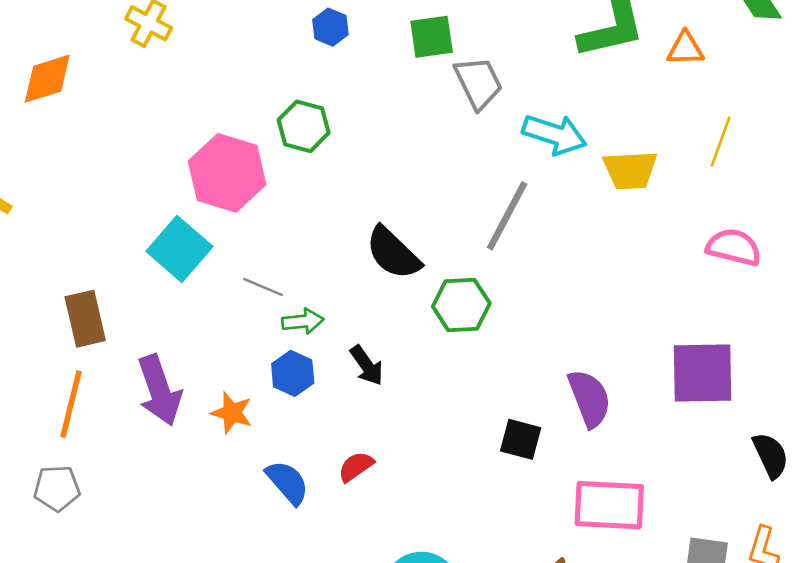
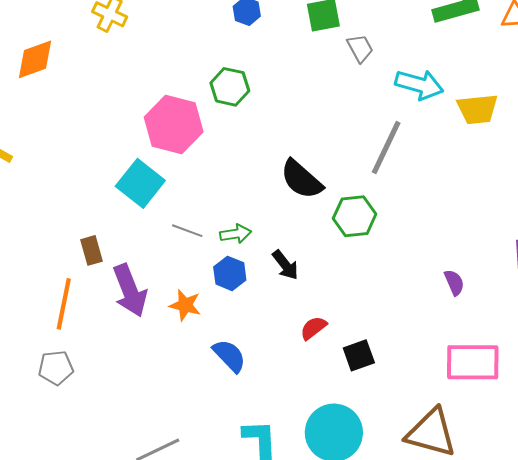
gray trapezoid: (478, 83) -> (360, 48), size x0.7
gray line: (263, 287) -> (187, 231), moved
brown rectangle: (85, 319) -> (91, 250), moved, size x0.7
purple semicircle: (589, 398) -> (454, 282), size x0.6
black square: (521, 439) -> (359, 355), moved, turned -32
red semicircle: (356, 467) -> (313, 328), moved

